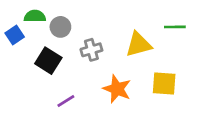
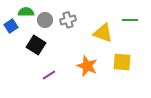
yellow triangle: (139, 44) -> (103, 33), turned 35
gray cross: (91, 50) -> (68, 20), moved

